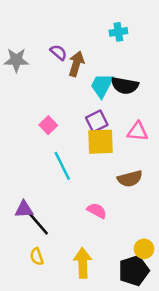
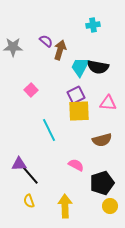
pink square: (48, 125) -> (31, 90), moved
yellow circle: (144, 249) -> (110, 206), moved
black pentagon: (134, 271) -> (102, 183), moved

